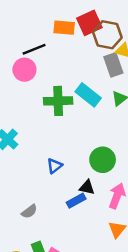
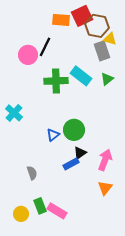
black line: (34, 49) -> (45, 47), moved, turned -42
green circle: (103, 160) -> (74, 130), moved
black triangle: (87, 187) -> (80, 153), turned -48
gray semicircle: (29, 211) -> (32, 173), turned -72

